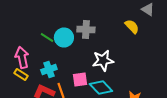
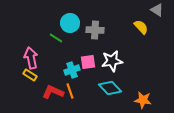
cyan circle: (64, 38) -> (70, 23), moved
cyan cross: (49, 70) -> (72, 70), moved
pink square: (80, 80) -> (88, 62), moved

